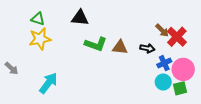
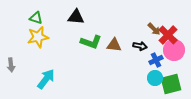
gray arrow: (11, 68) -> (11, 65), turned 40
pink circle: (183, 69) -> (174, 50), moved
green square: (180, 88) -> (171, 84), size x1.5

